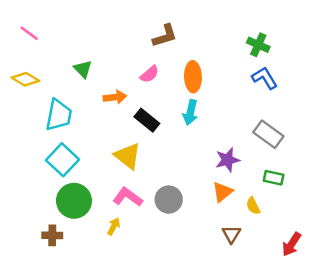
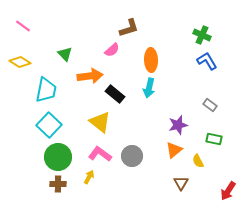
pink semicircle: (149, 74) -> (112, 50), moved
orange arrow: (115, 97) -> (90, 76), size x1.4
gray rectangle: (268, 134) -> (210, 105), size x0.6
brown cross: (52, 235) -> (58, 184), moved

